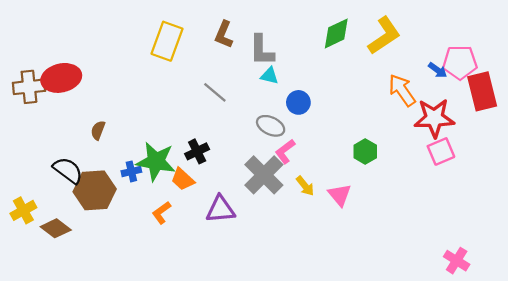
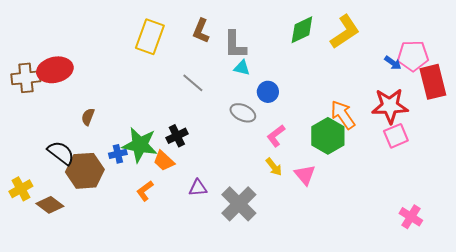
orange arrow: (402, 90) -> (343, 115), moved
pink L-shape: (285, 151) -> (276, 136), moved
green hexagon: (365, 151) -> (328, 136), size x1.6
gray cross: (264, 175) -> (239, 204), moved
purple triangle: (220, 209) -> (198, 188), size x0.7
pink cross: (457, 261) -> (411, 217), moved

